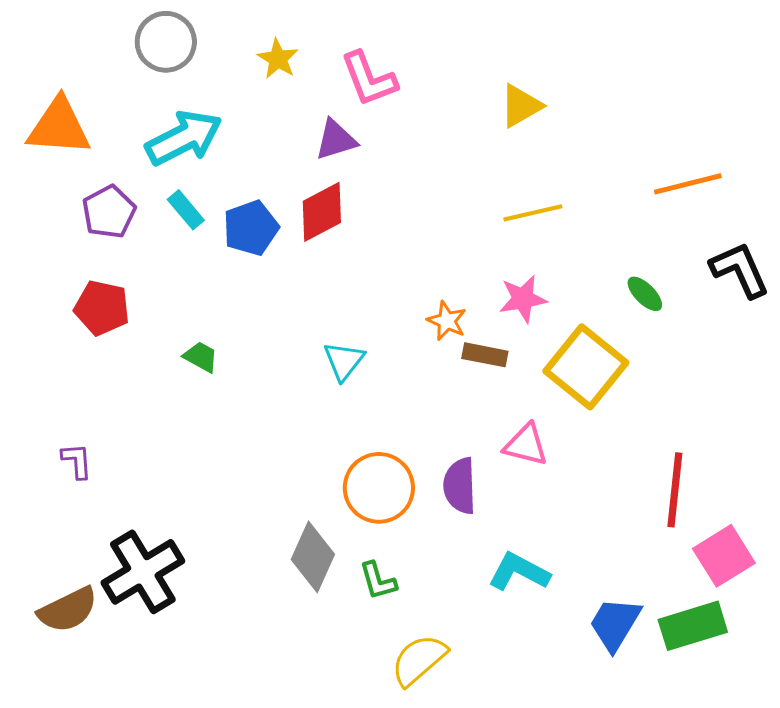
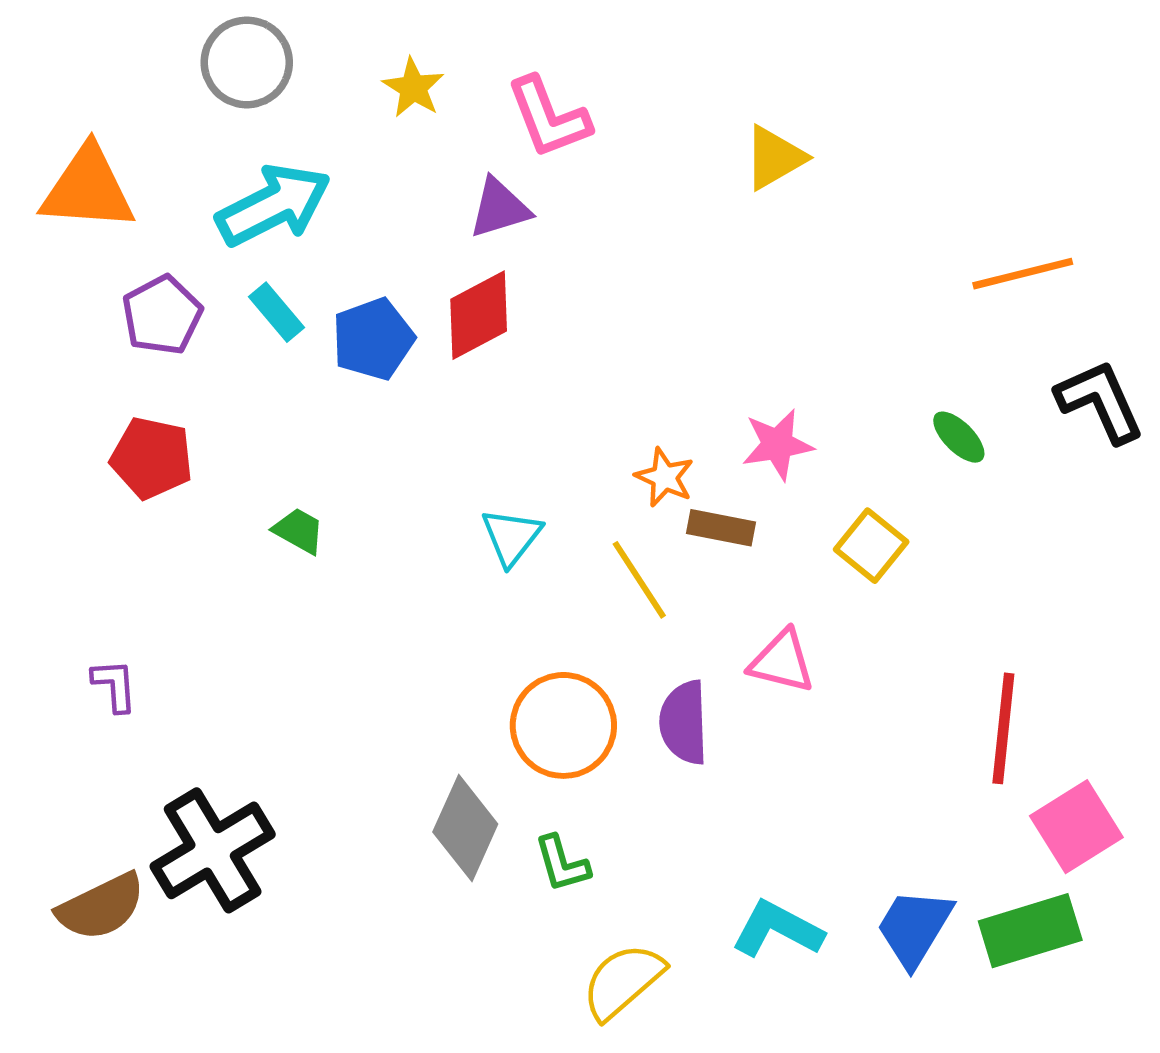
yellow line: (533, 213) -> (639, 580), moved, turned 70
yellow square: (586, 367) -> (871, 546), size x0.6
cyan L-shape: (519, 572) -> (777, 929), moved

